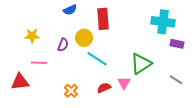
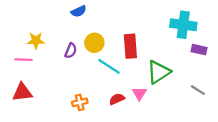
red rectangle: (103, 19) -> (130, 46), moved
pink line: (39, 63) -> (23, 60), moved
orange cross: (71, 91) -> (80, 102), turned 32

